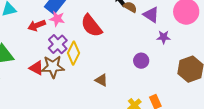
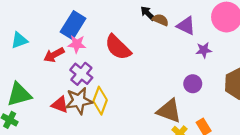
yellow diamond: (73, 53) -> (100, 101), moved
purple circle: (141, 61) -> (193, 84), moved
brown triangle: (101, 80) -> (169, 111), moved, size x1.6

